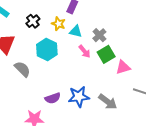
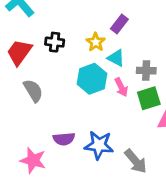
black cross: (33, 21) -> (55, 42), moved, turned 32
gray cross: (99, 35) -> (146, 71), turned 32
cyan hexagon: (47, 50) -> (92, 79), moved

